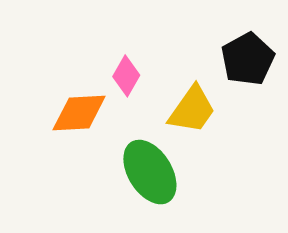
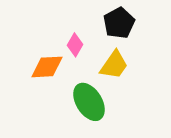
black pentagon: (248, 59) -> (119, 23), moved

